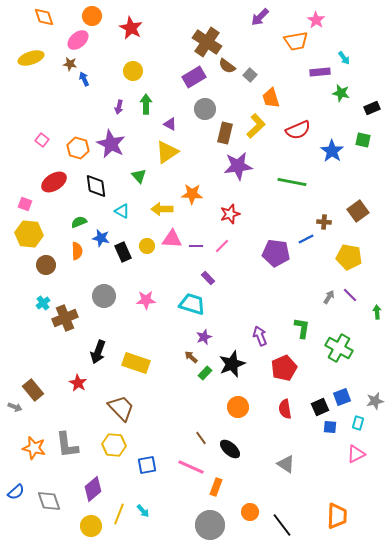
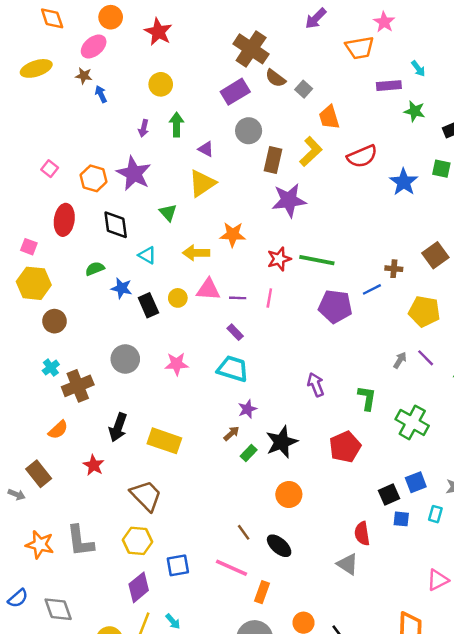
red ellipse: (54, 182) -> (64, 220), turned -50
green line: (292, 182) -> (317, 260), moved
pink line: (222, 246) -> (269, 298), turned -35
orange semicircle: (77, 251) -> (58, 430), moved, turned 48
purple rectangle: (208, 278) -> (235, 332), moved
purple arrow: (260, 336) -> (316, 385), moved
brown arrow: (191, 357) -> (231, 433), turned 96
red semicircle: (285, 409) -> (362, 534), moved
pink triangle: (356, 454) -> (438, 580), moved
purple diamond: (93, 489) -> (139, 587), moved

